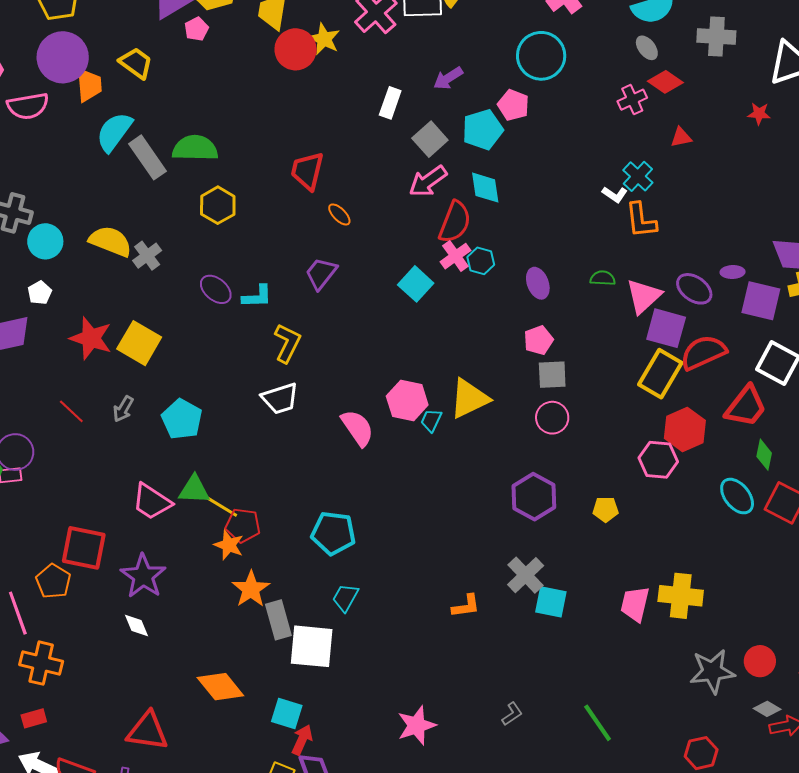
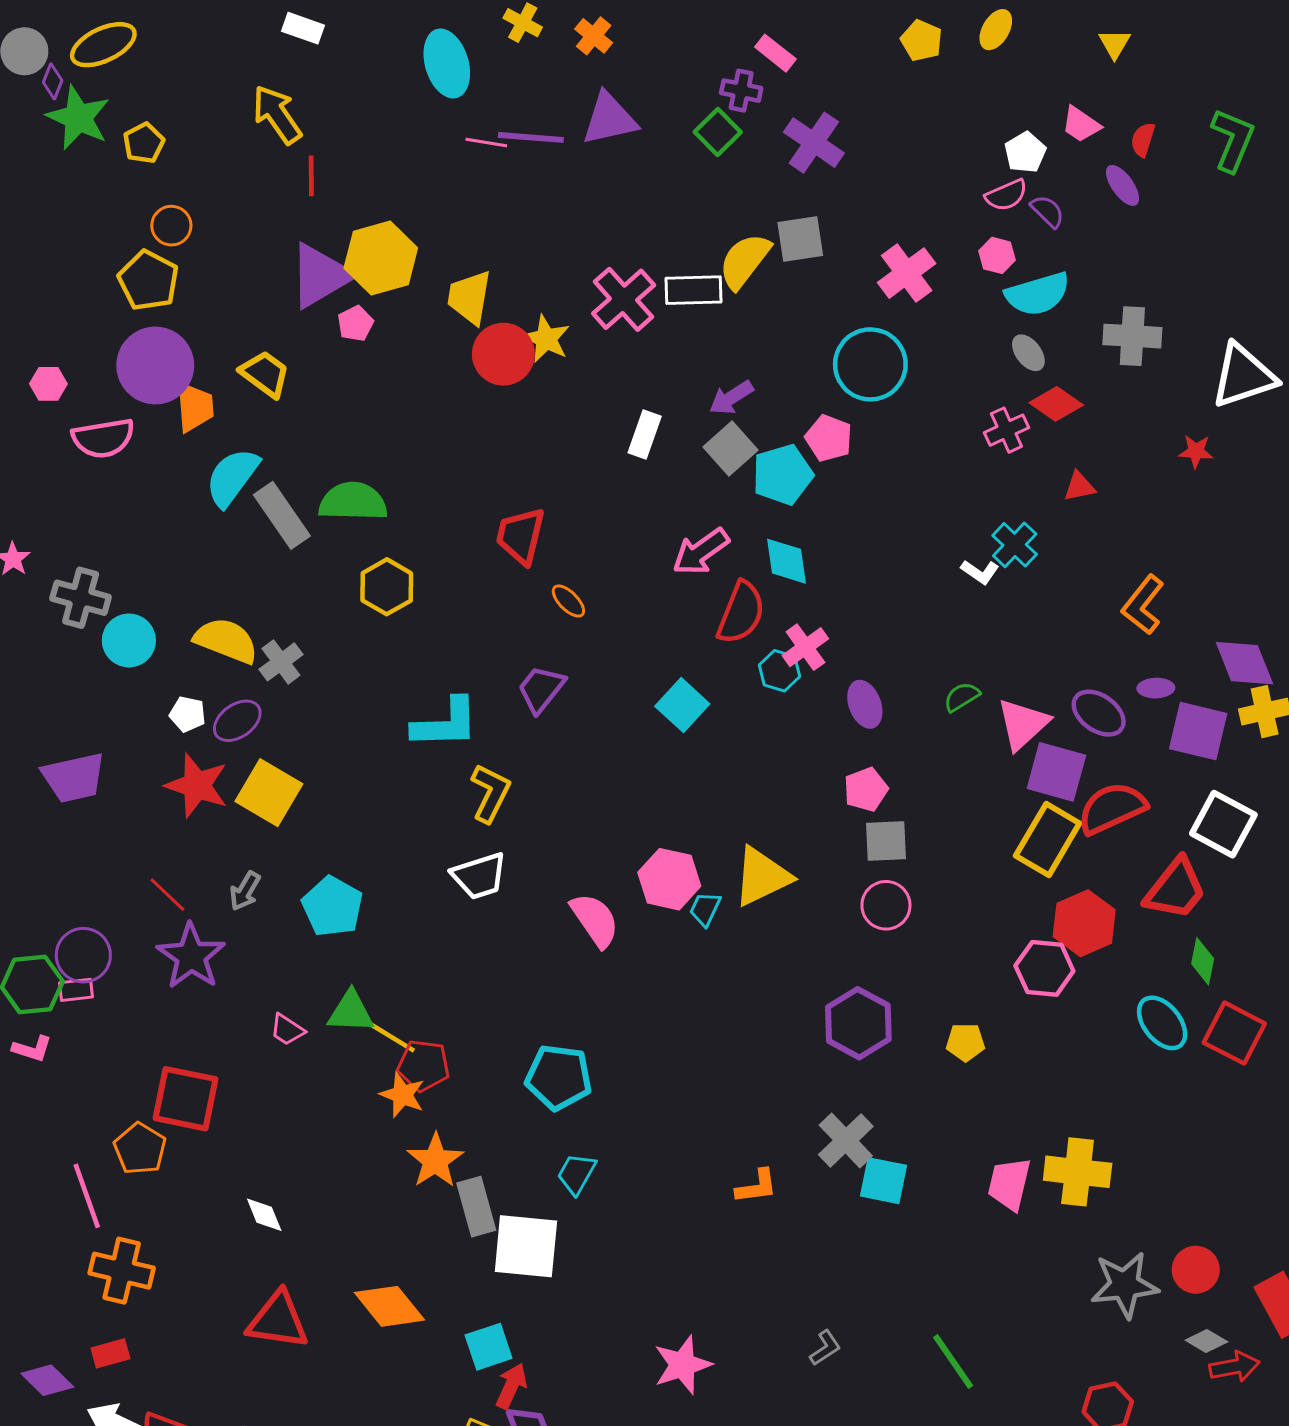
gray square: (430, 139) -> (731, 449), moved
orange L-shape: (641, 220) -> (1143, 605), moved, turned 45
pink cross: (455, 256) -> (805, 647), moved
green semicircle: (603, 278) -> (962, 697), turned -35
purple ellipse: (216, 289) -> (237, 721), moved, turned -76
white pentagon: (40, 293) -> (188, 714), moved, turned -30
cyan L-shape: (257, 296) -> (445, 723), size x1.5
pink trapezoid: (152, 502) -> (287, 1030), size x0.6
purple star: (143, 576) -> (191, 956), moved
cyan square: (287, 714) -> (489, 1347), turned -36
red triangle: (147, 731) -> (278, 1320), moved

